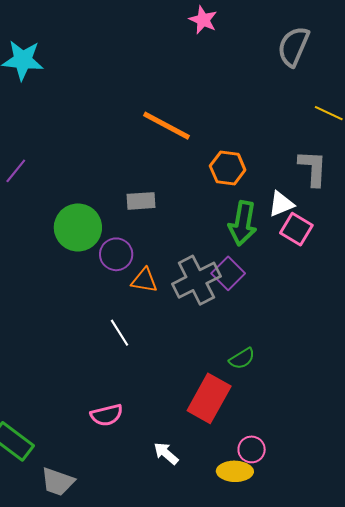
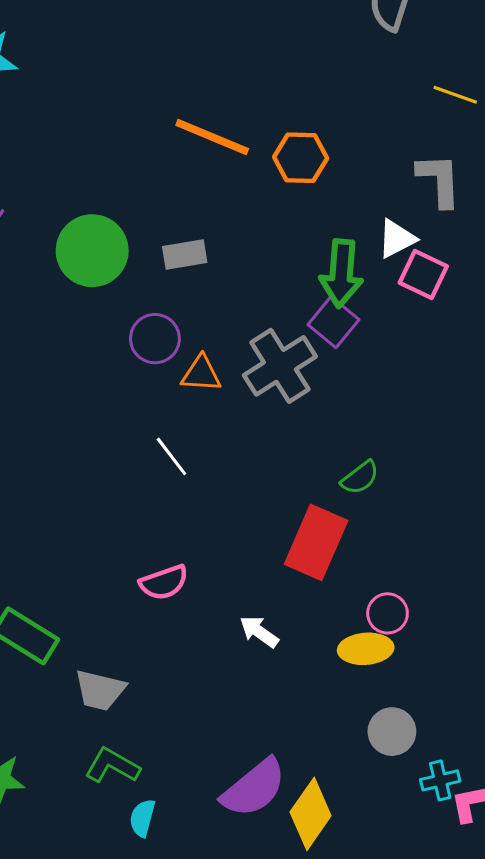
orange hexagon: (228, 168) -> (301, 158), moved
green circle: (78, 227) -> (92, 251), moved
purple square: (228, 273) -> (333, 322), moved

